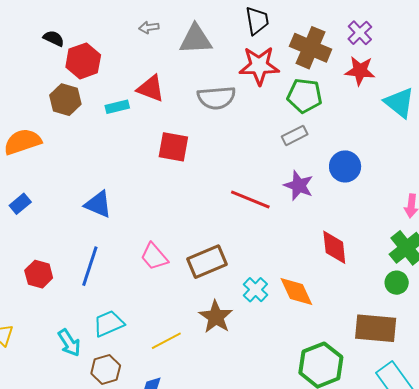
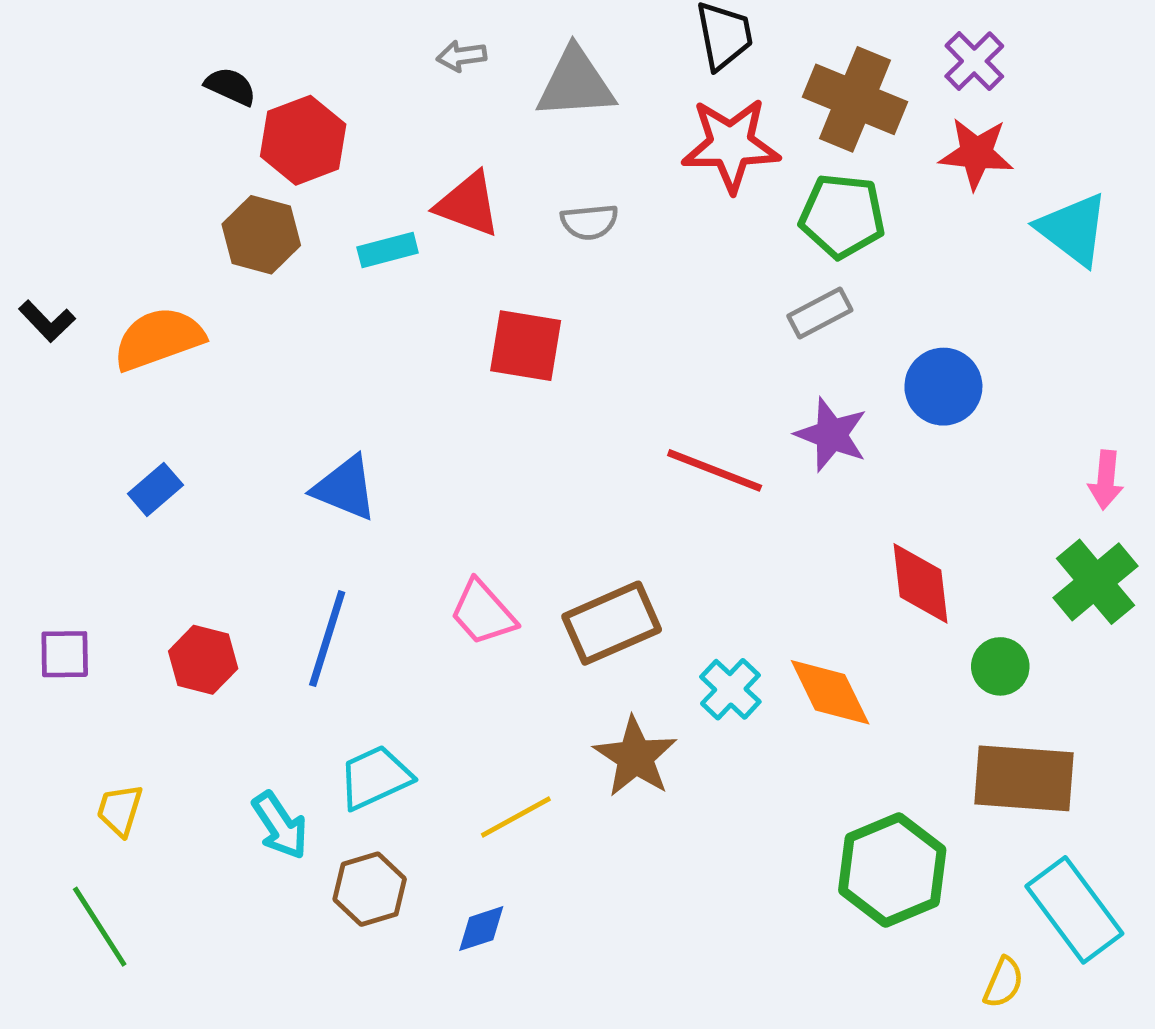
gray semicircle: (216, 98) -> (589, 222), moved, size x0.6
green circle: (397, 283) -> (1000, 666), moved

